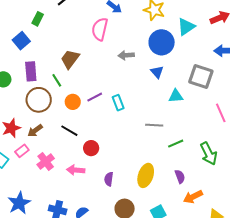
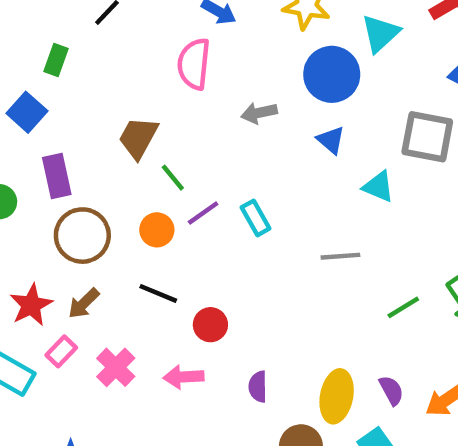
green line: (57, 80) -> (173, 178), moved
cyan triangle: (176, 96) -> (379, 187), turned 35
green line: (176, 144) -> (403, 307), moved
yellow ellipse: (146, 175) -> (337, 396), moved
purple semicircle: (180, 177) -> (391, 390), moved

